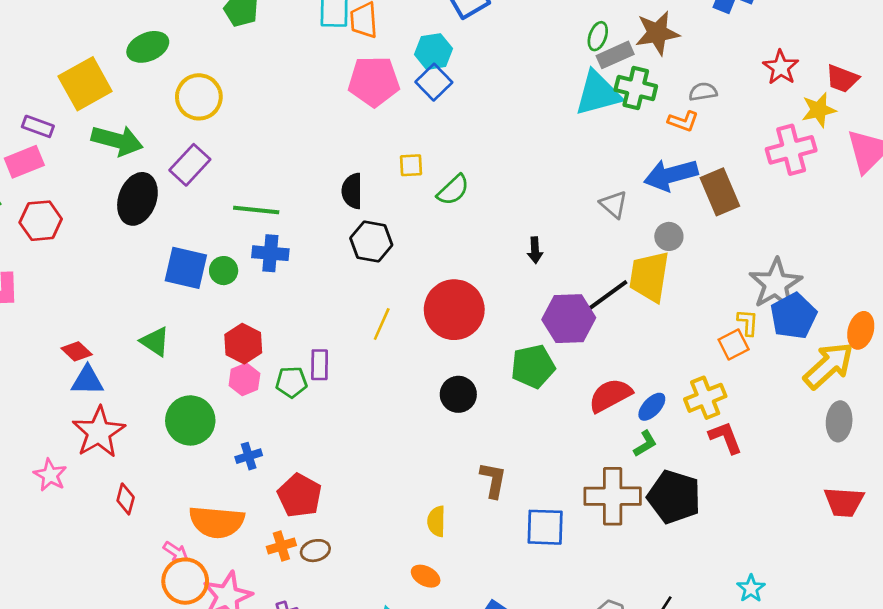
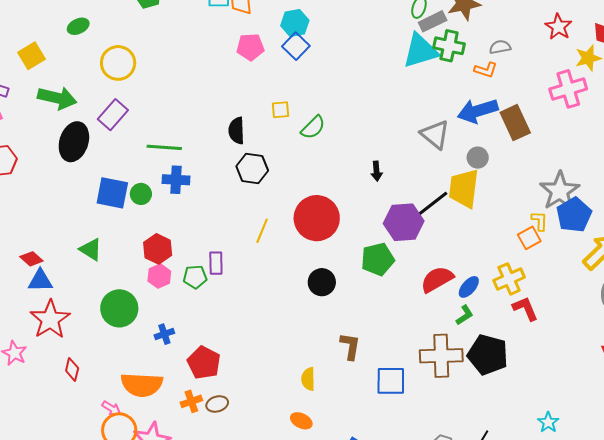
green ellipse: (148, 47) -> (78, 26), size x0.7
pink pentagon: (374, 81) -> (250, 47), size x0.7
yellow square: (85, 84) -> (32, 56), size x0.7
gray triangle: (614, 204) -> (435, 135), size x1.4

